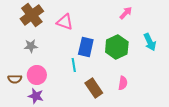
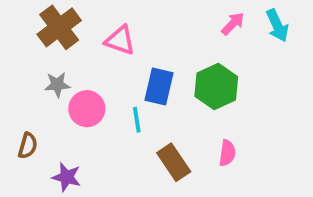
cyan arrow: (150, 42) -> (277, 26), moved
pink circle: (37, 75) -> (87, 109), moved
brown semicircle: (15, 79) -> (28, 146), turned -72

